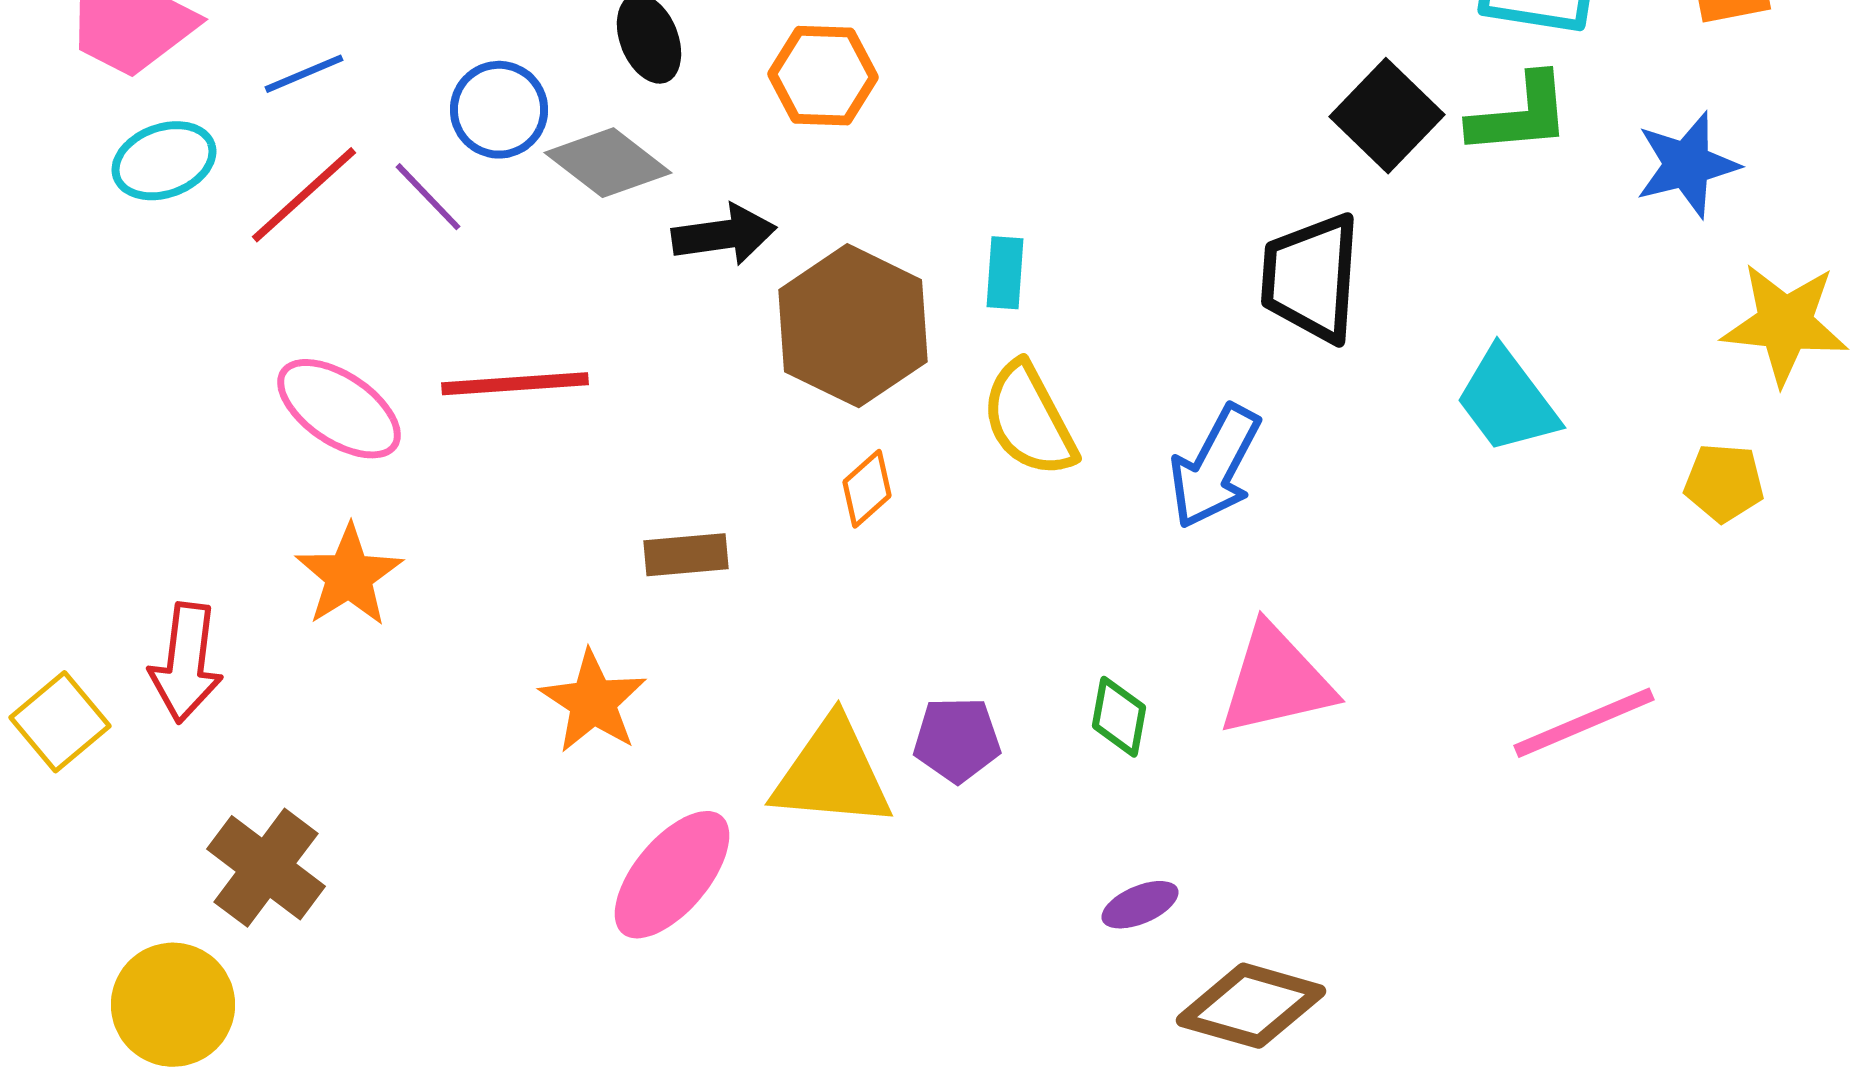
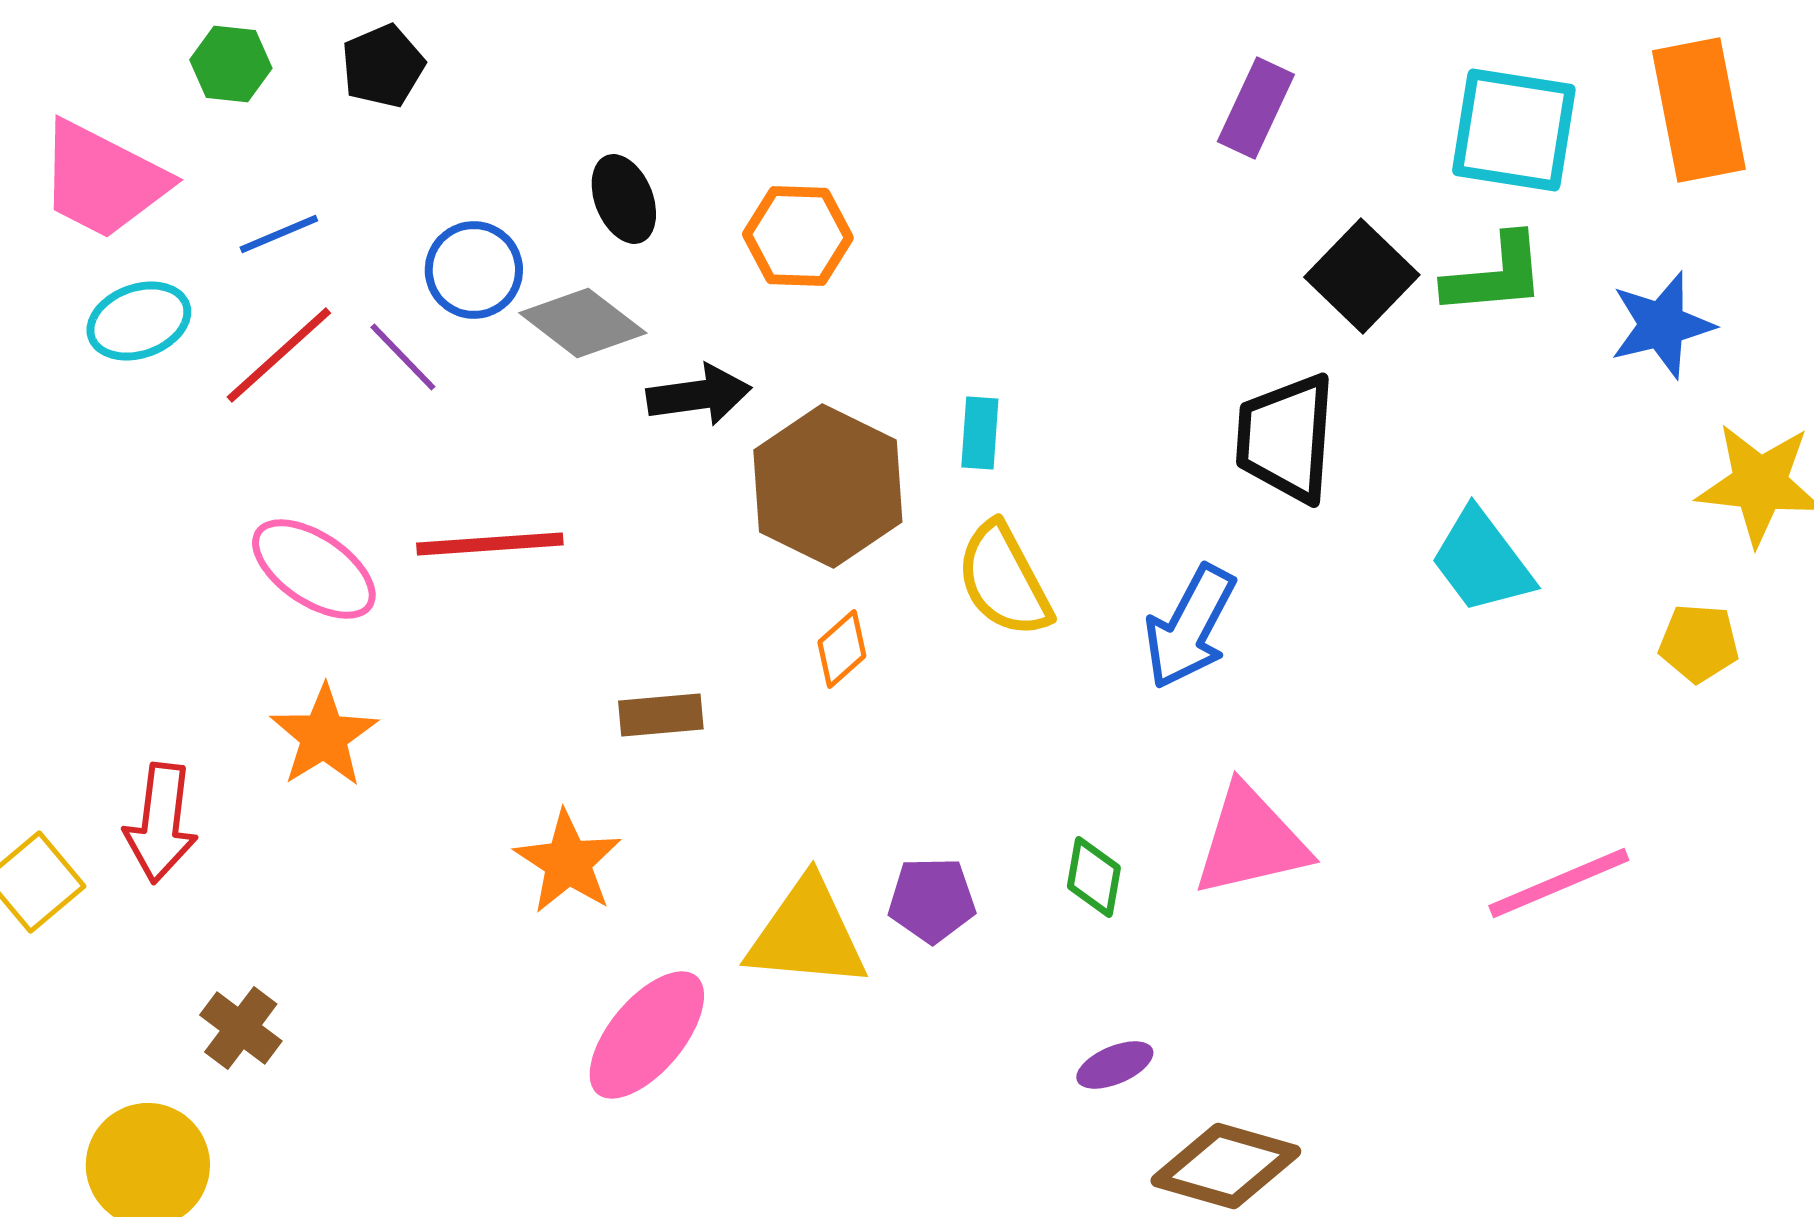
brown cross: (266, 868) -> (241, 1028), size x0.7

